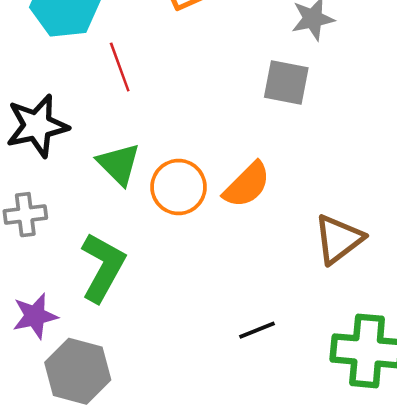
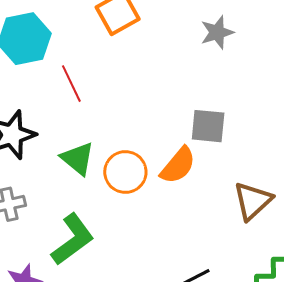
gray square: (286, 83) -> (208, 126), moved
green L-shape: (103, 267) -> (73, 239), turned 30

